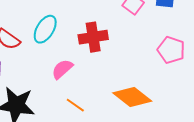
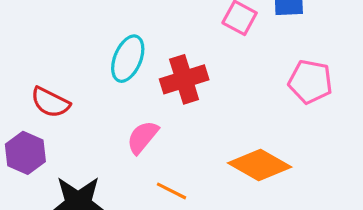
cyan ellipse: (45, 29) -> (128, 59), moved

